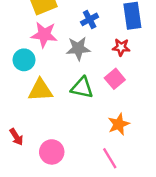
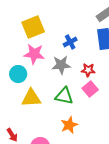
red star: (121, 47) -> (88, 70), moved
orange star: (119, 124) -> (69, 125), moved

